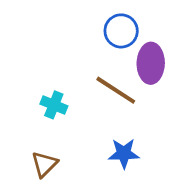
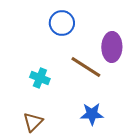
blue circle: (121, 31) -> (62, 23), moved

